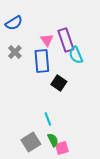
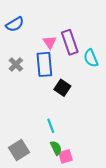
gray cross: (15, 52) -> (16, 64), moved
cyan semicircle: (76, 55) -> (91, 58), moved
gray square: (31, 142) -> (19, 150), moved

